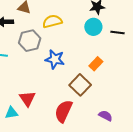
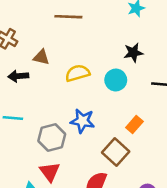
cyan circle: (93, 27) -> (116, 80), moved
gray hexagon: (30, 41) -> (52, 138), moved

